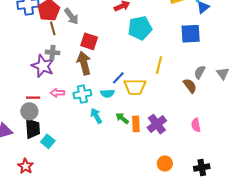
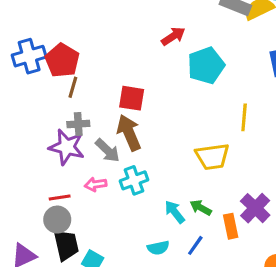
gray arrow: (71, 16) -> (108, 150), moved
brown line: (53, 28) -> (73, 87), turned 40
blue line: (118, 78) -> (195, 245), moved
cyan semicircle: (107, 93) -> (158, 248), moved
cyan arrow: (96, 116) -> (175, 212), moved
orange rectangle: (136, 124) -> (231, 226), moved

